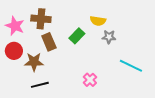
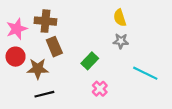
yellow semicircle: (98, 21) -> (120, 18), moved, turned 63
pink star: (15, 26) -> (17, 29), turned 30
green rectangle: (77, 36) -> (90, 61), moved

